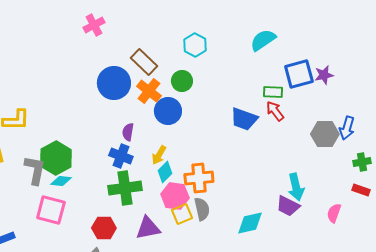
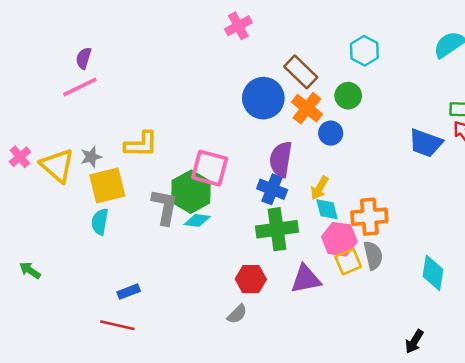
blue circle: (168, 111) -> (331, 133), size x0.7
purple semicircle: (128, 132) -> (281, 159), size x1.6
cyan diamond: (165, 172) -> (327, 209), turned -60
pink square: (51, 210) -> (210, 168), moved
cyan diamond: (250, 223) -> (433, 273), turned -68

